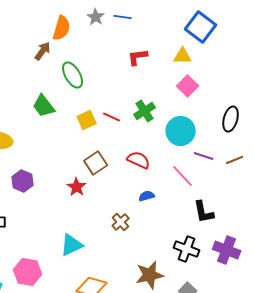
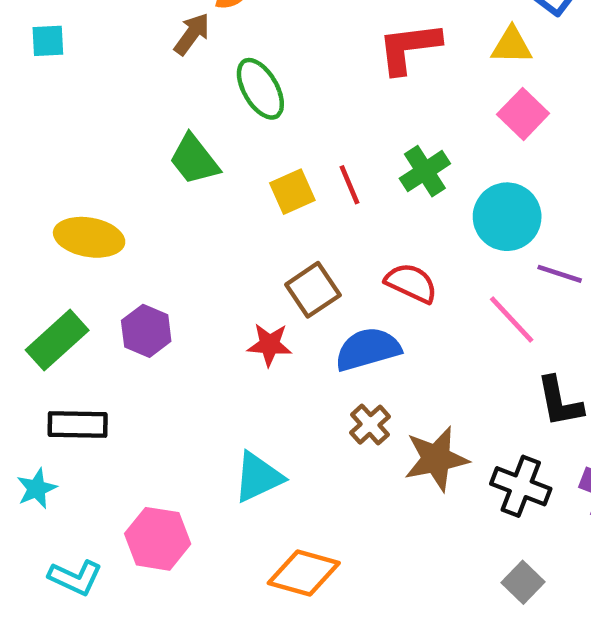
red L-shape: (138, 57) -> (409, 48), size x1.4
red line: (112, 117) -> (349, 185), turned 42
red star: (77, 187) -> (270, 345), turned -30
blue semicircle: (147, 196) -> (368, 349), moved, size x1.8
brown star: (150, 275) -> (436, 459), moved

